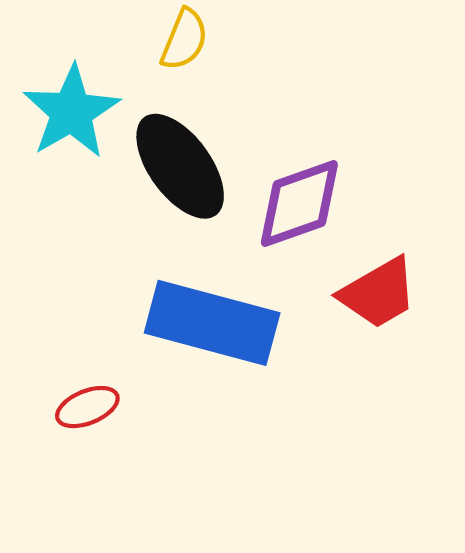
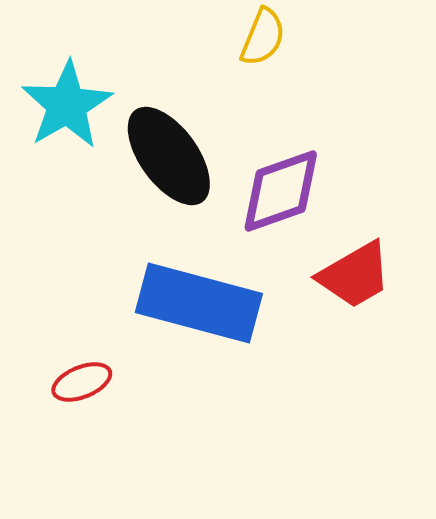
yellow semicircle: (184, 39) -> (263, 37), moved

